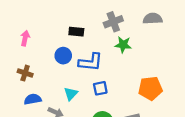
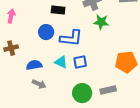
brown cross: (25, 73) -> (11, 48), turned -32
cyan triangle: (71, 94) -> (61, 62), moved, turned -48
blue semicircle: (33, 99) -> (34, 65), moved

